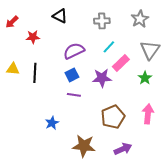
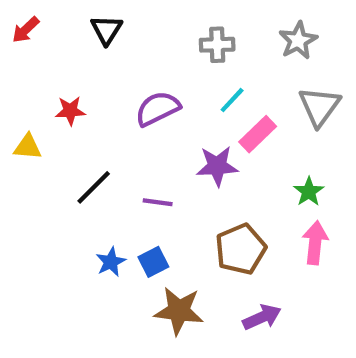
black triangle: (60, 16) -> (106, 30), moved, turned 35
red arrow: (12, 22) -> (26, 30), moved
red star: (33, 37) -> (70, 111), moved
black line: (35, 73) -> (94, 187), moved, turned 42
blue square: (72, 75) -> (153, 262), moved
green star: (145, 78) -> (309, 192), moved

